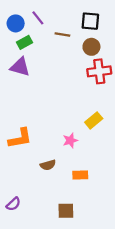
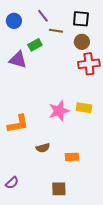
purple line: (38, 18) -> (43, 16), moved
green rectangle: (25, 42) -> (35, 45), moved
yellow rectangle: (94, 120) -> (84, 108), turned 49
pink star: (70, 140) -> (59, 111), moved, size x1.5

